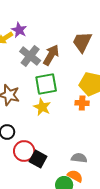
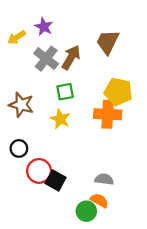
purple star: (19, 30) -> (44, 27), moved
green square: (46, 84) -> (65, 92), size x0.7
orange cross: (82, 103) -> (108, 114), size x1.6

